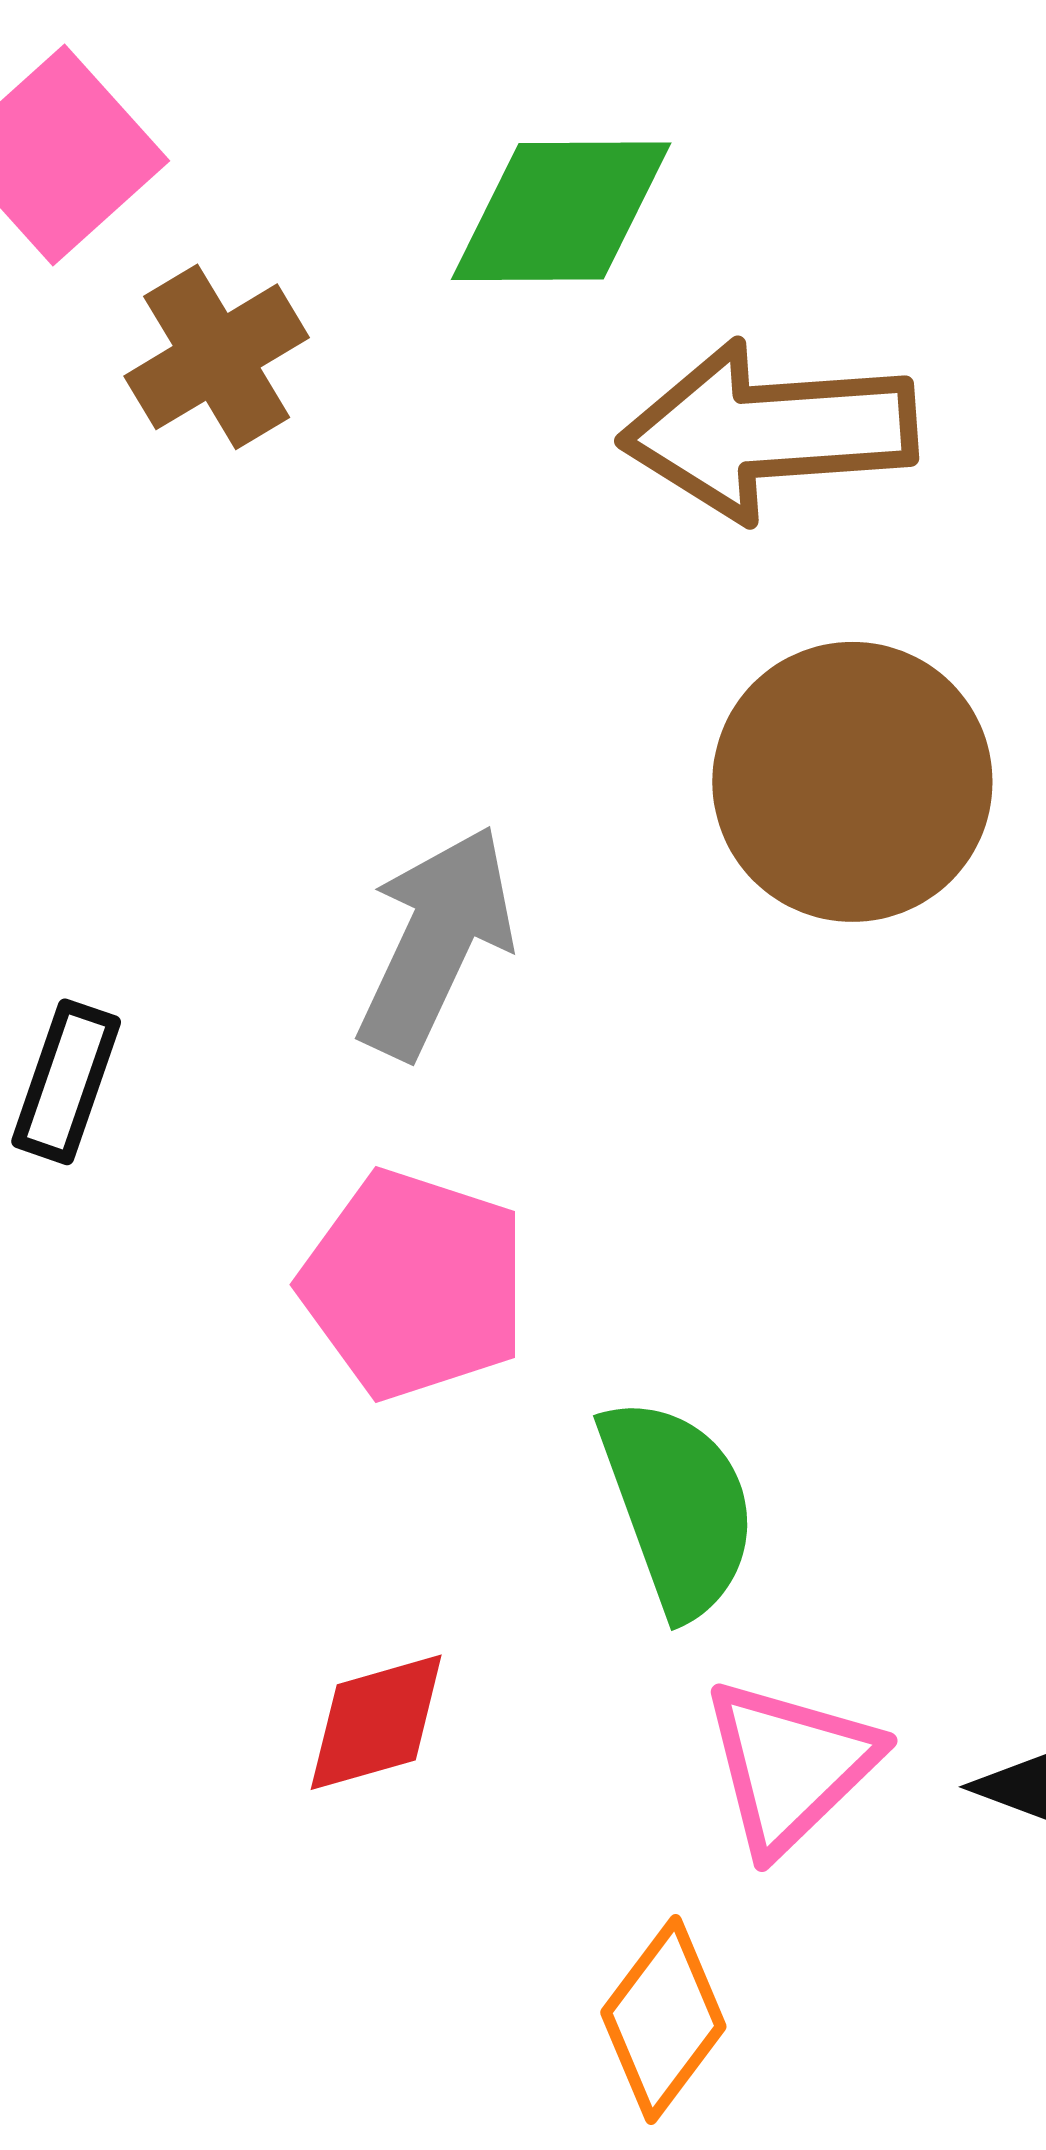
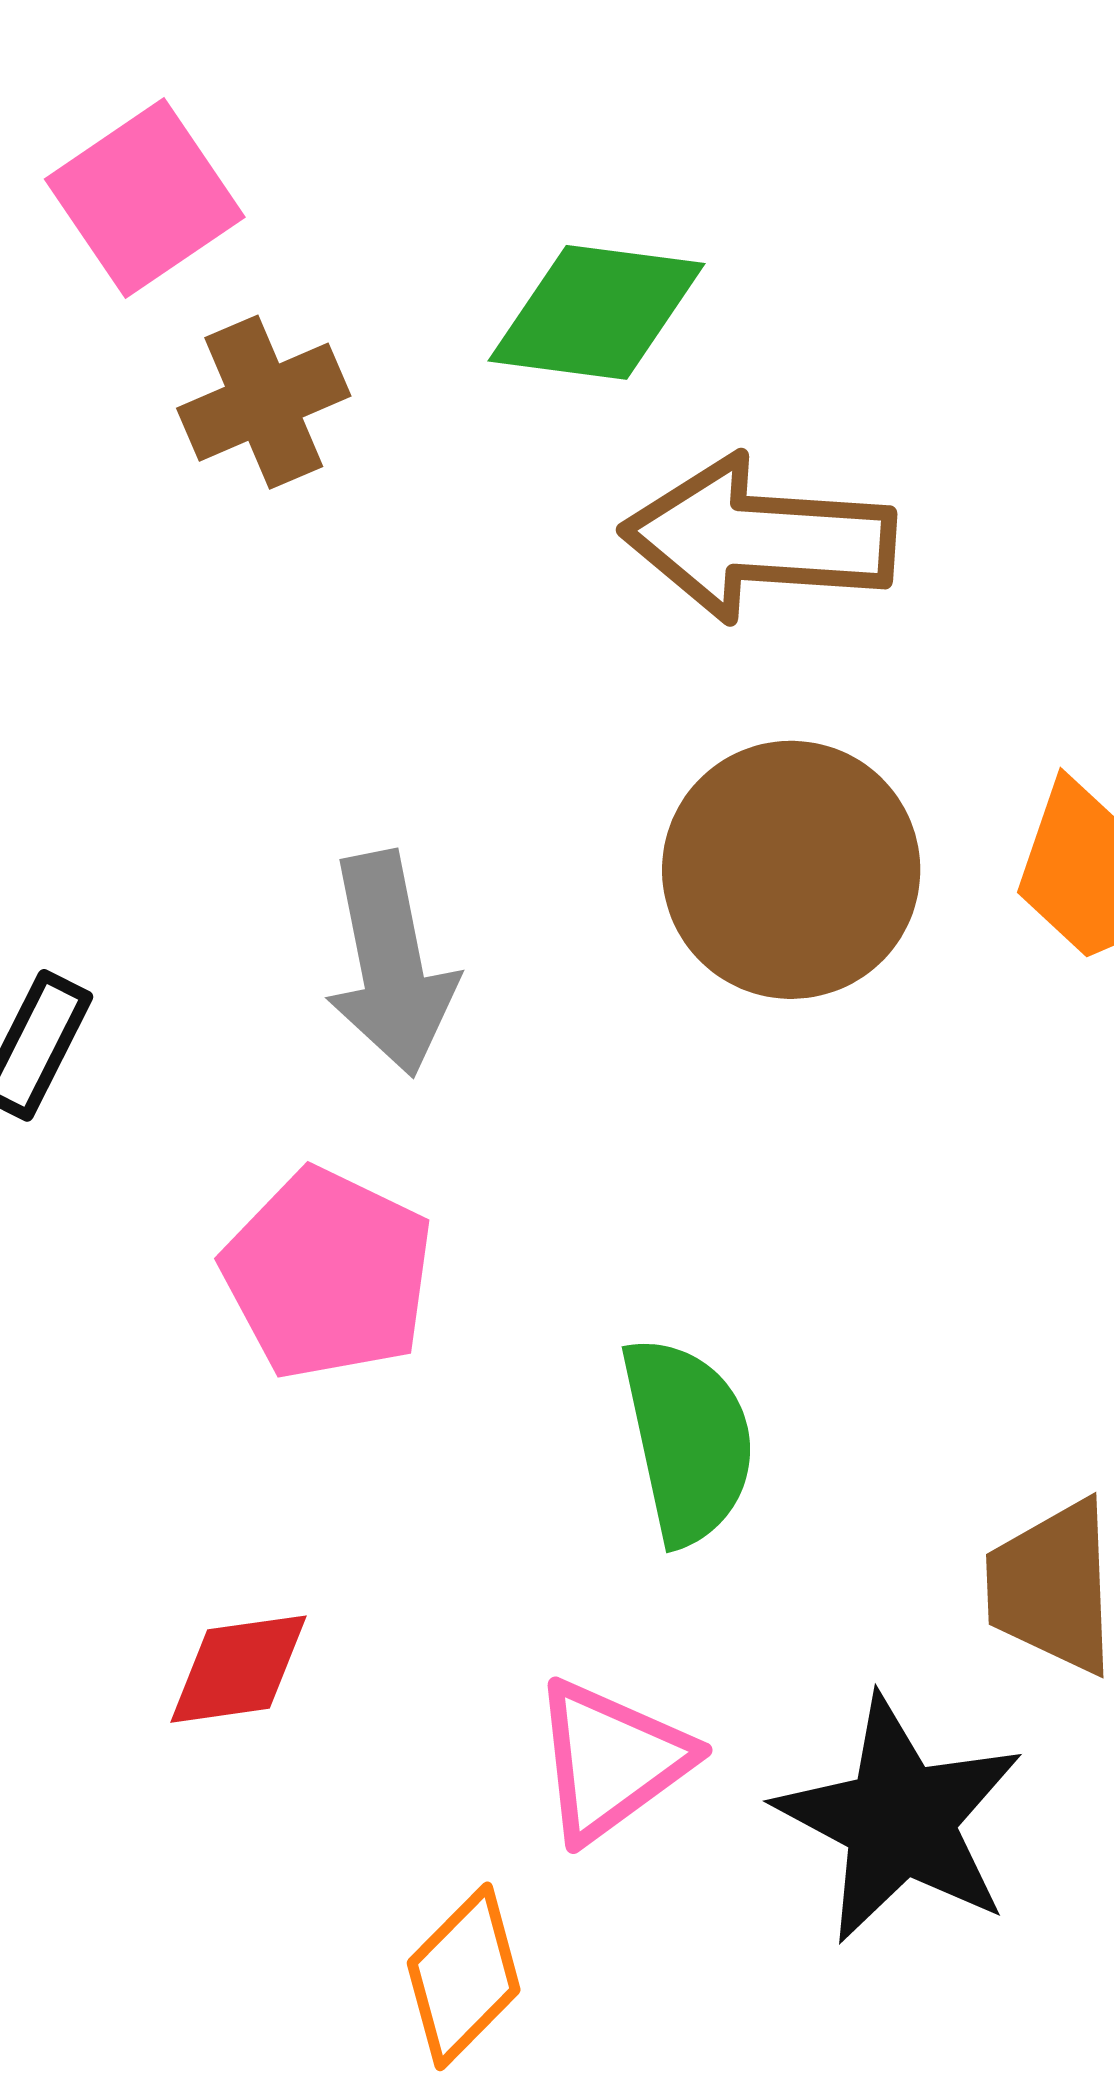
gray arrow: (436, 942) -> (391, 964), turned 136
green semicircle: (678, 1507) -> (688, 1440), moved

